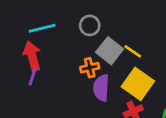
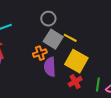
gray circle: (90, 25) -> (48, 19), moved

